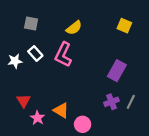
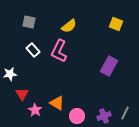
white star: (15, 61) -> (10, 74), moved
purple cross: (112, 102) -> (104, 116), moved
gray line: (131, 102) -> (125, 113), moved

